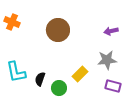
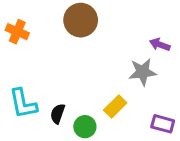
brown circle: (58, 30) -> (81, 20), moved
purple arrow: (111, 31) -> (160, 45), turned 32
gray star: (107, 60) -> (143, 72), moved

